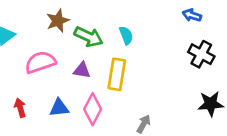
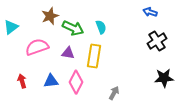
black cross: (201, 54) -> (157, 41), turned 30

